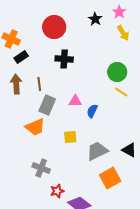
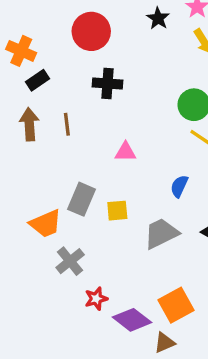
gray rectangle: (47, 105) -> (81, 199), moved
blue semicircle: (92, 111) -> (179, 186), moved
orange trapezoid: (35, 127) -> (46, 224), moved
gray cross: (41, 168) -> (70, 261), turned 30
orange square: (110, 178) -> (176, 305), moved

